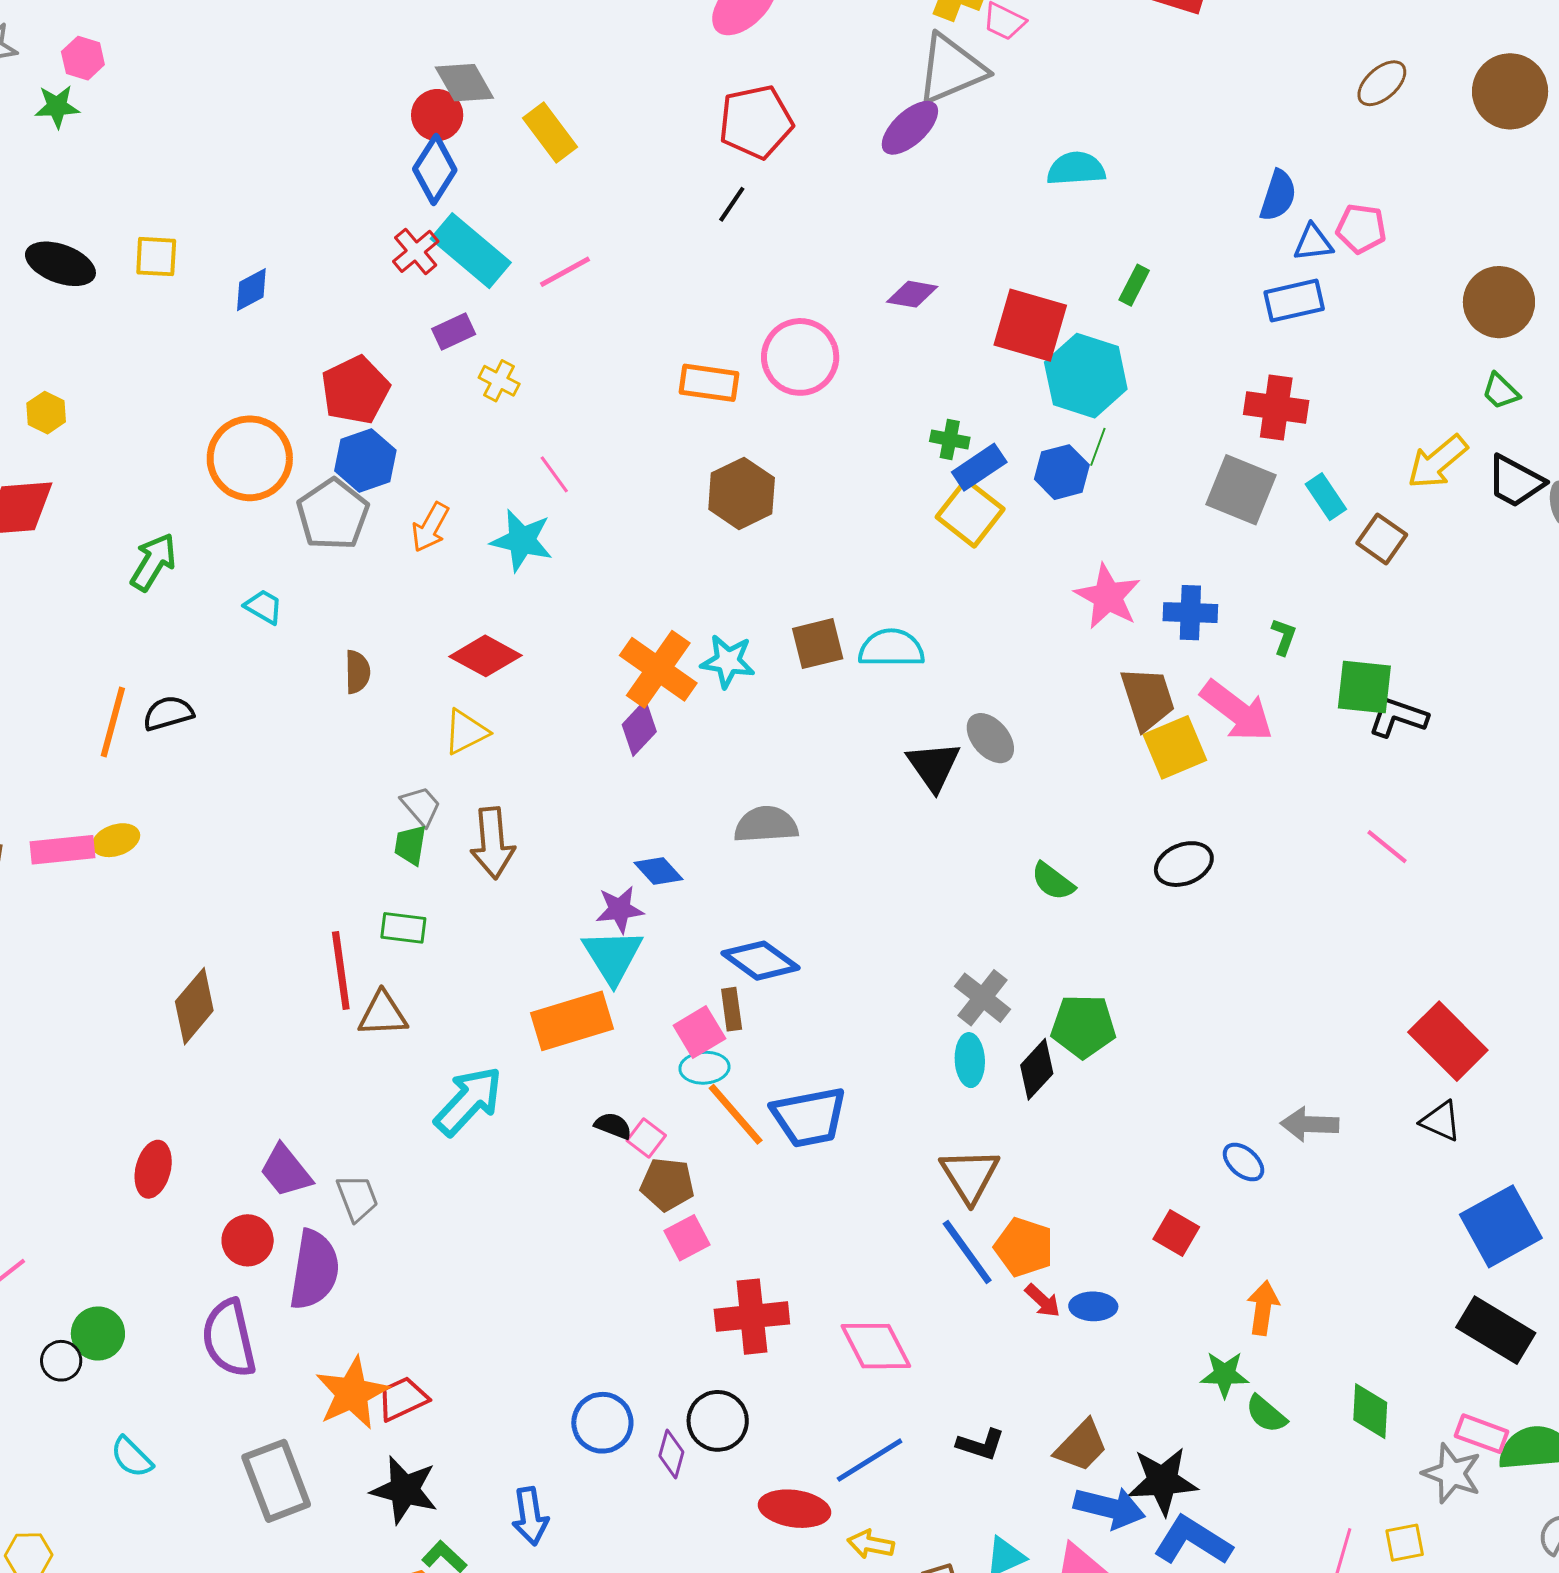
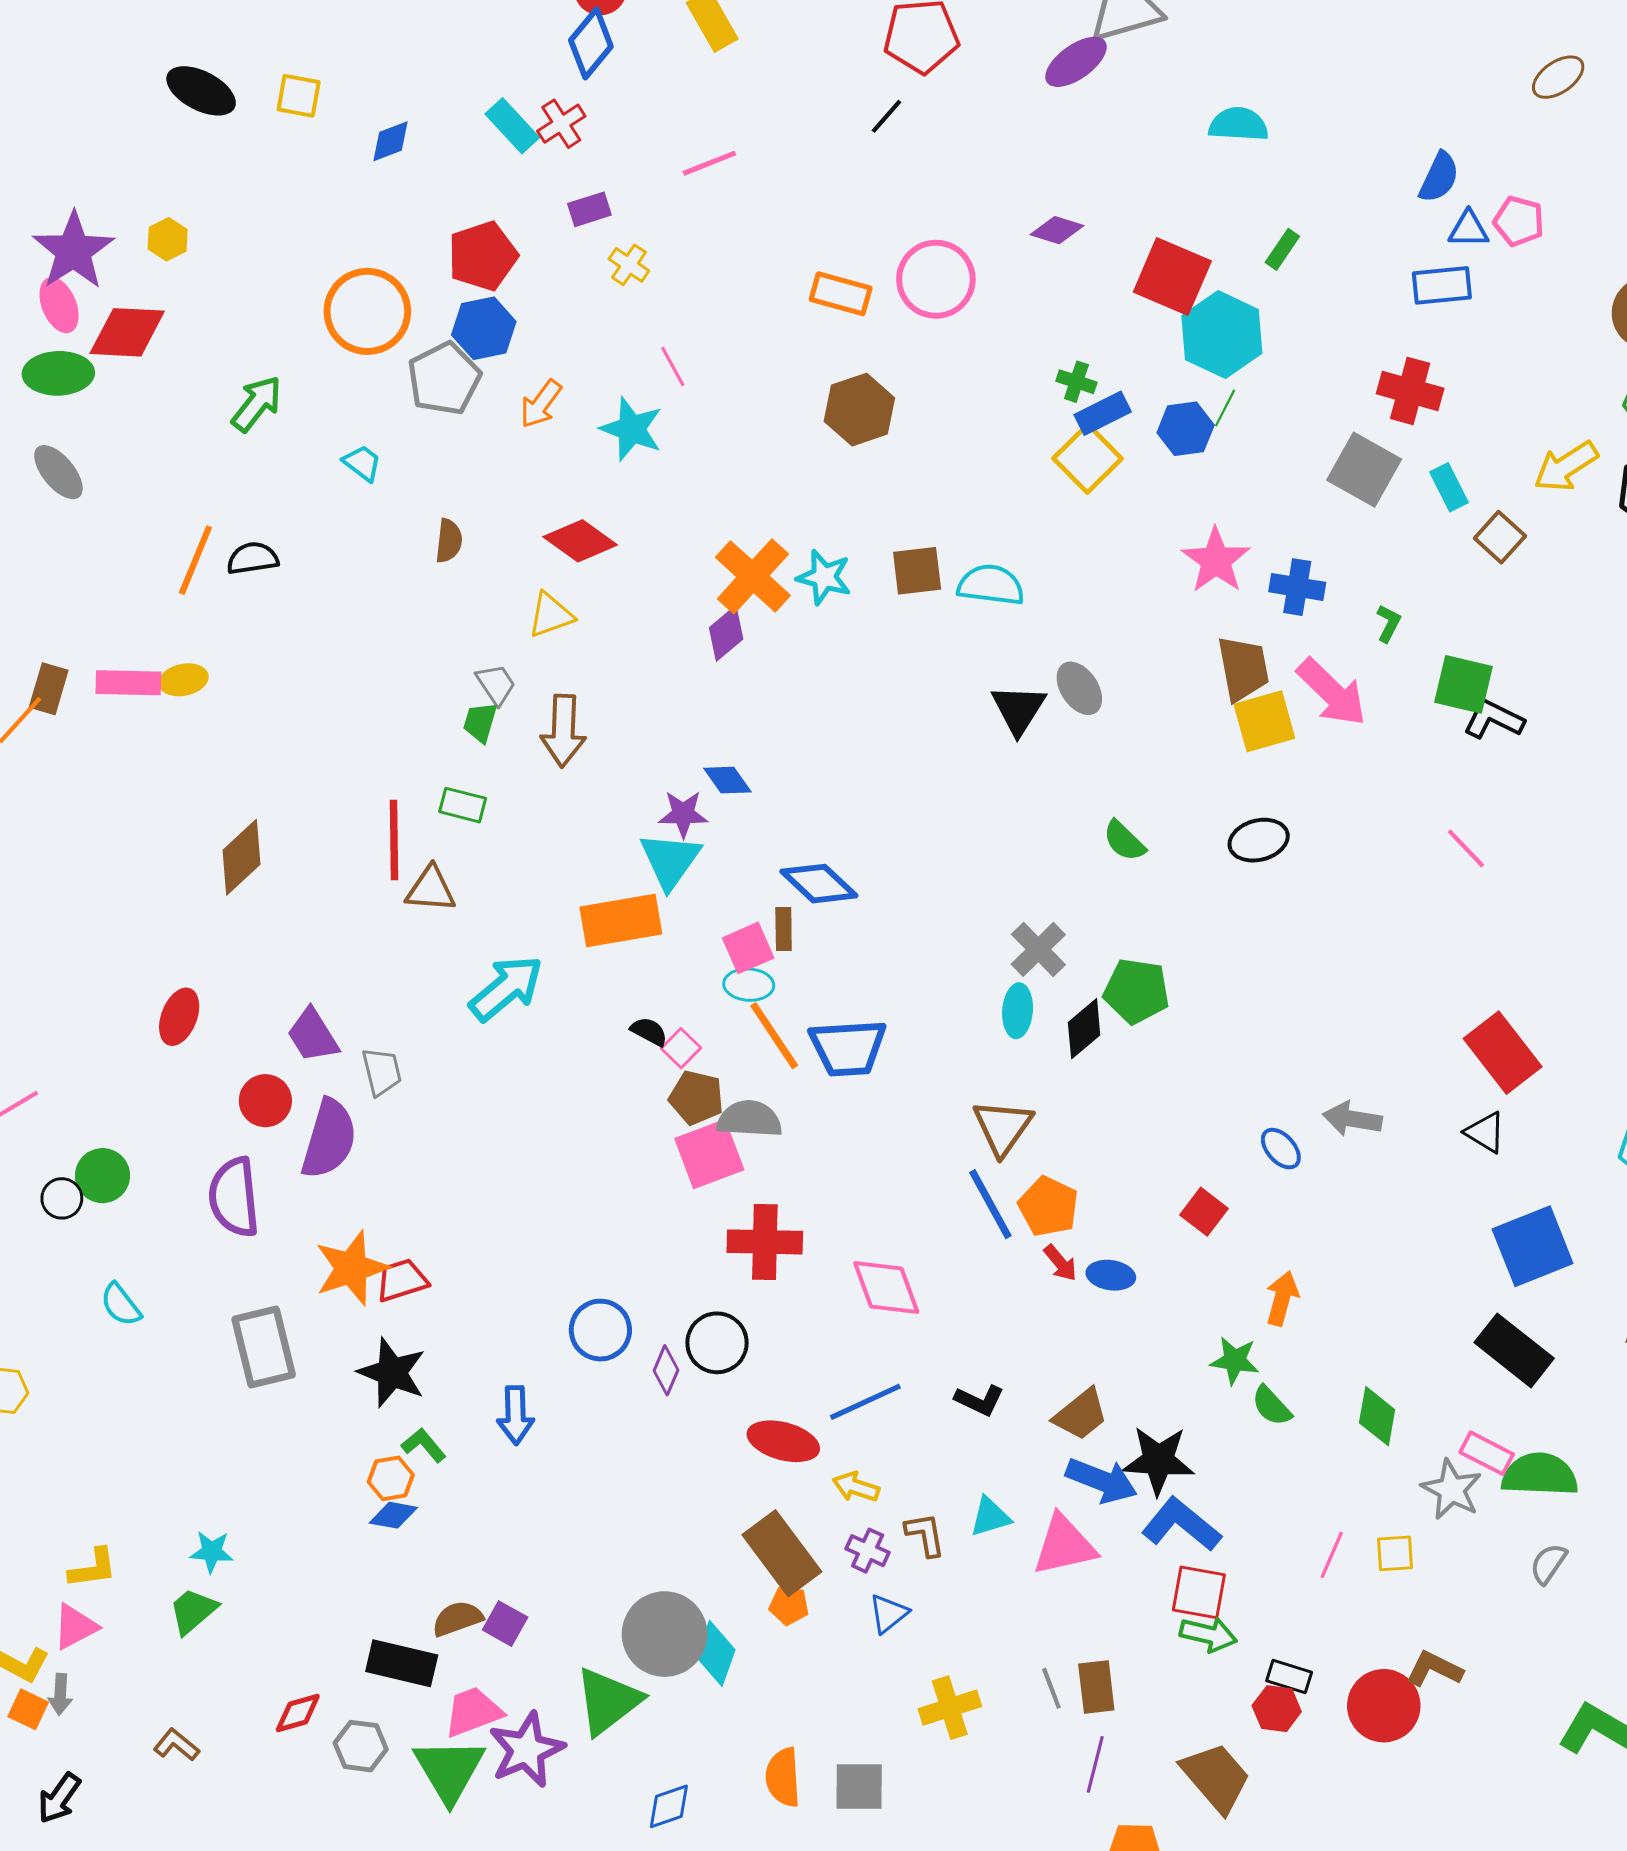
cyan rectangle: (471, 251) -> (512, 126), moved, size x0.7
gray semicircle: (766, 825) -> (749, 1119), moved
pink square: (687, 1238) -> (709, 1154), size x1.5

